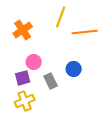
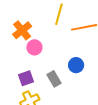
pink circle: (34, 62) -> (34, 47), moved

